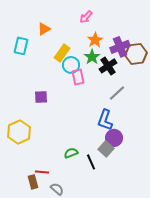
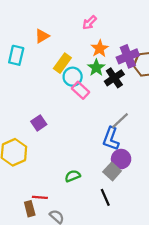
pink rectangle: (78, 77) -> (80, 90), turned -35
gray line: (117, 93) -> (120, 121), moved
purple square: (41, 97) -> (39, 123), moved, turned -32
black line: (91, 162) -> (105, 197), moved

